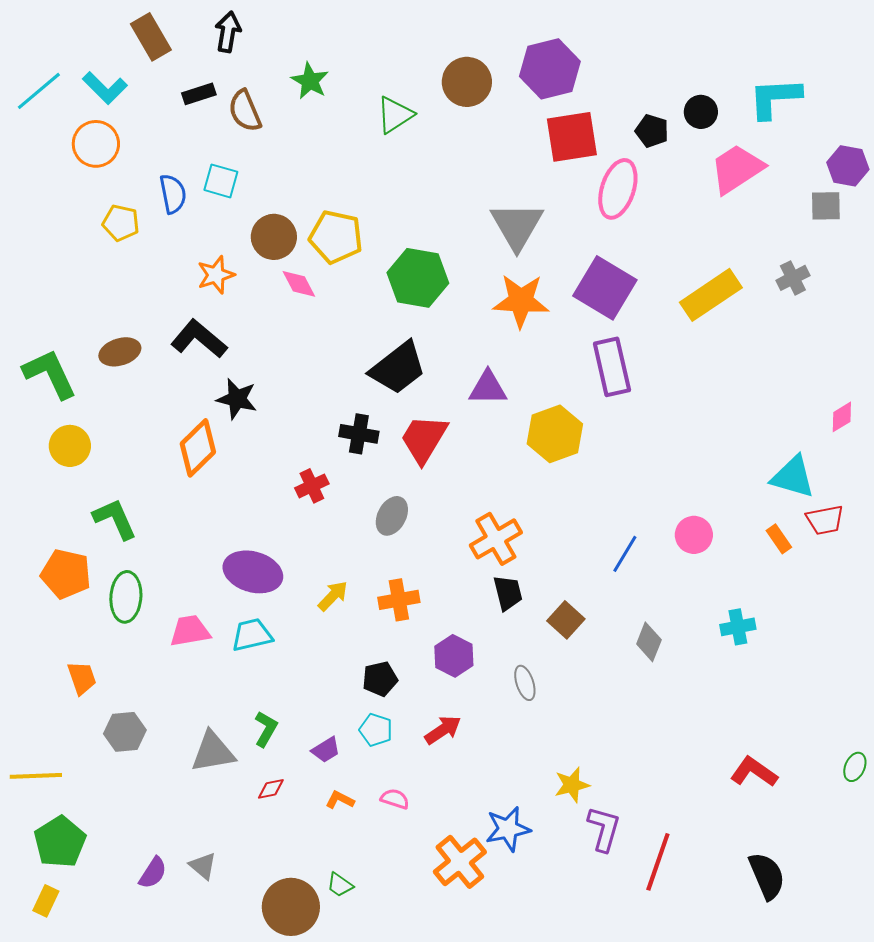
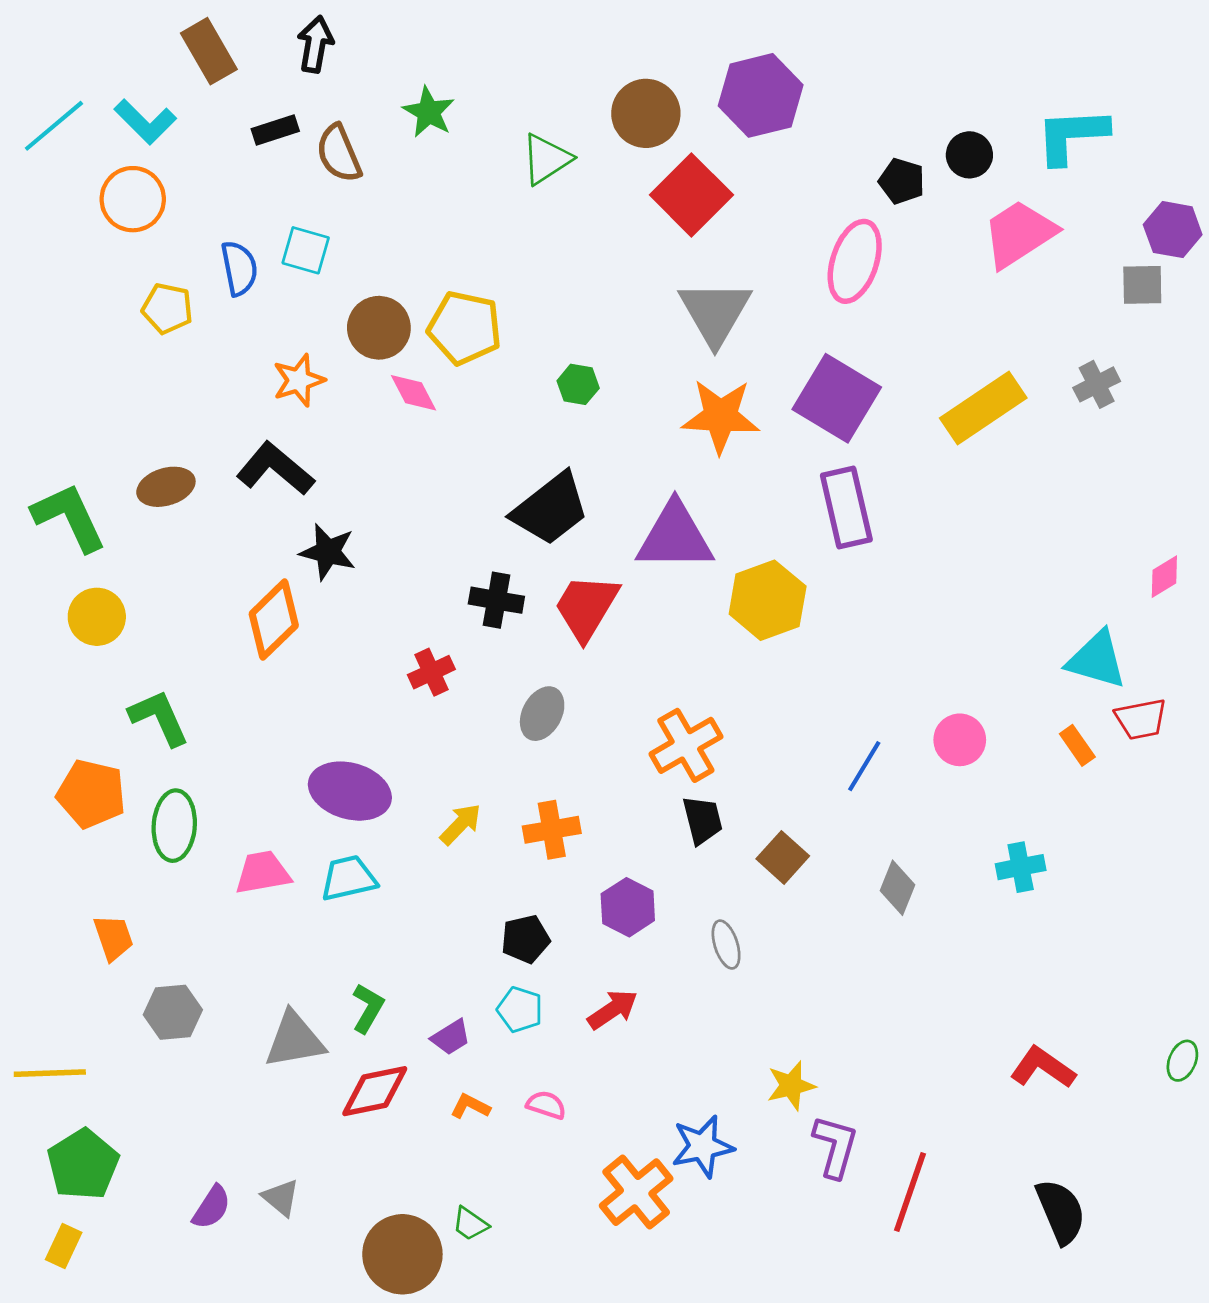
red square: (572, 137) -> (691, 195), moved, turned -36
green hexagon: (418, 278) -> (578, 384), size x0.5
purple triangle: (488, 388) -> (675, 537), size x1.5
red diamond: (271, 789) -> (375, 1091), size x1.8

